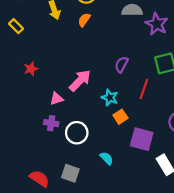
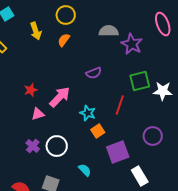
purple semicircle: (121, 65) -> (94, 73), moved, turned -140
red star: (31, 69) -> (31, 90), moved
purple cross: (51, 123) -> (33, 146), moved, turned 32
purple square: (142, 139) -> (118, 152), turned -35

